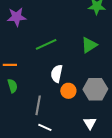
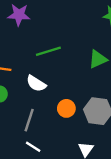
white semicircle: (57, 74) -> (36, 84), moved, turned -78

